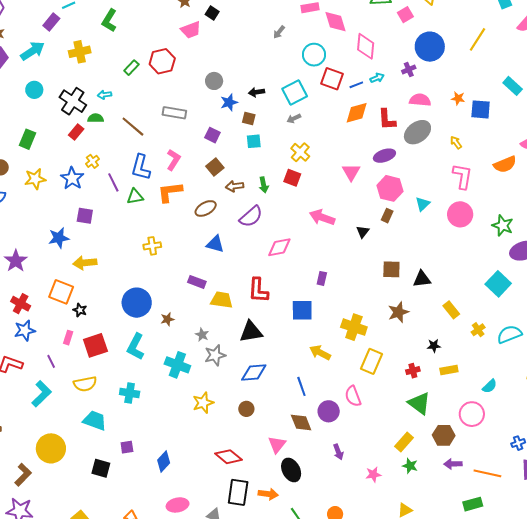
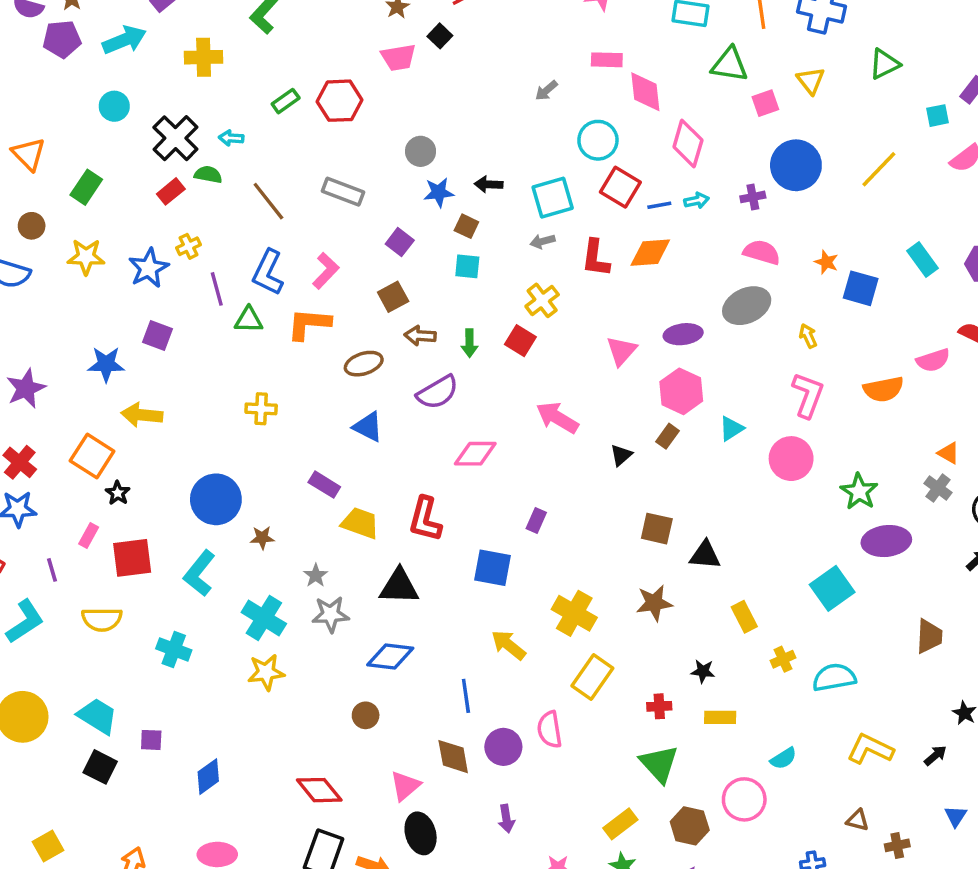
red L-shape: (387, 119) -> (596, 258), moved
yellow star: (203, 403) -> (266, 672), moved
cyan trapezoid: (95, 421) -> (97, 716), moved

